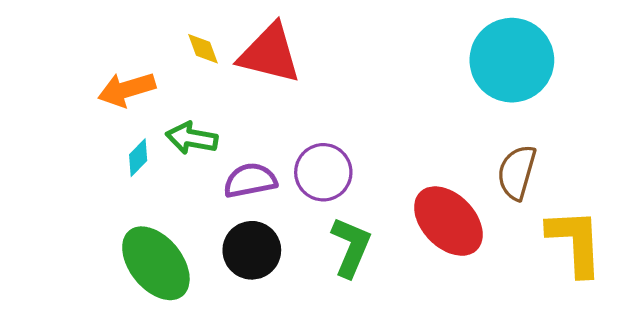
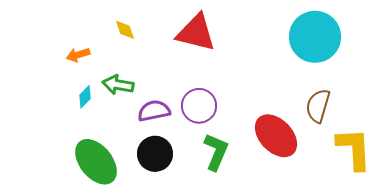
red triangle: (270, 54) -> (196, 33), moved
orange arrow: (127, 89) -> (78, 55), size x0.7

